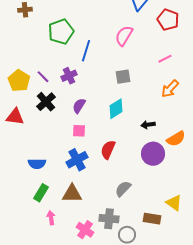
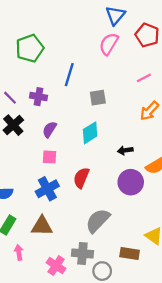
pink semicircle: (124, 36) -> (109, 44), moved
blue line: (86, 51) -> (69, 75), moved
purple cross: (69, 76) -> (39, 97), turned 35
gray semicircle: (123, 189) -> (98, 221), size x1.4

